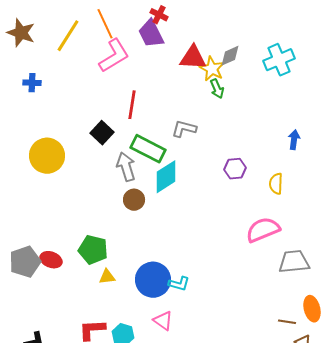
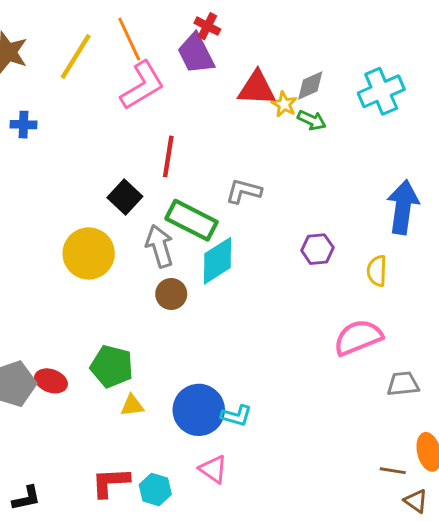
yellow star: (212, 69) -> (284, 104), size x0.7
green arrow: (217, 89) -> (312, 120), moved, turned -42
blue arrow: (294, 140) -> (403, 207), size x1.8
yellow circle: (47, 156) -> (89, 253), moved
gray trapezoid: (294, 262) -> (403, 384), size x0.7

